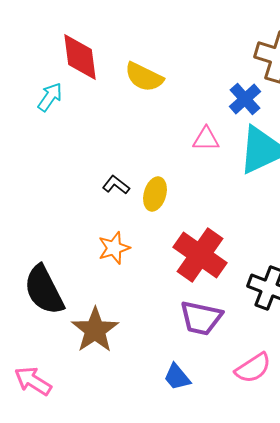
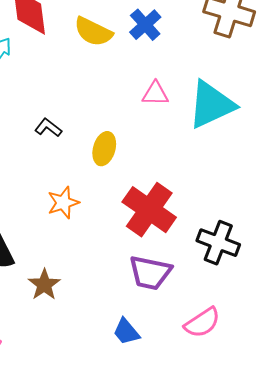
blue cross: (245, 99) -> (145, 25), moved
black L-shape: (116, 185) -> (48, 128), moved
brown star: (95, 330) -> (44, 285), size x0.7

